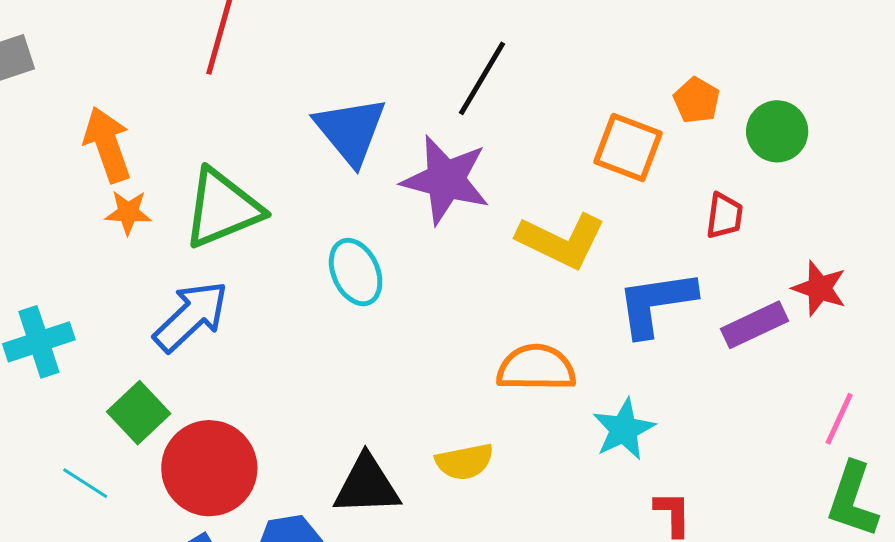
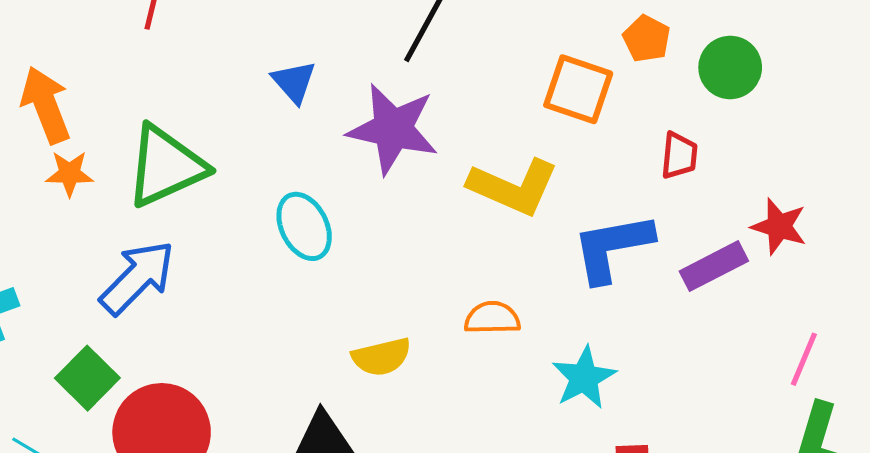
blue triangle: (351, 131) -> (294, 82), size x0.6
orange semicircle: (536, 368) -> (492, 318), size x0.7
yellow semicircle: (465, 462) -> (381, 357), moved

